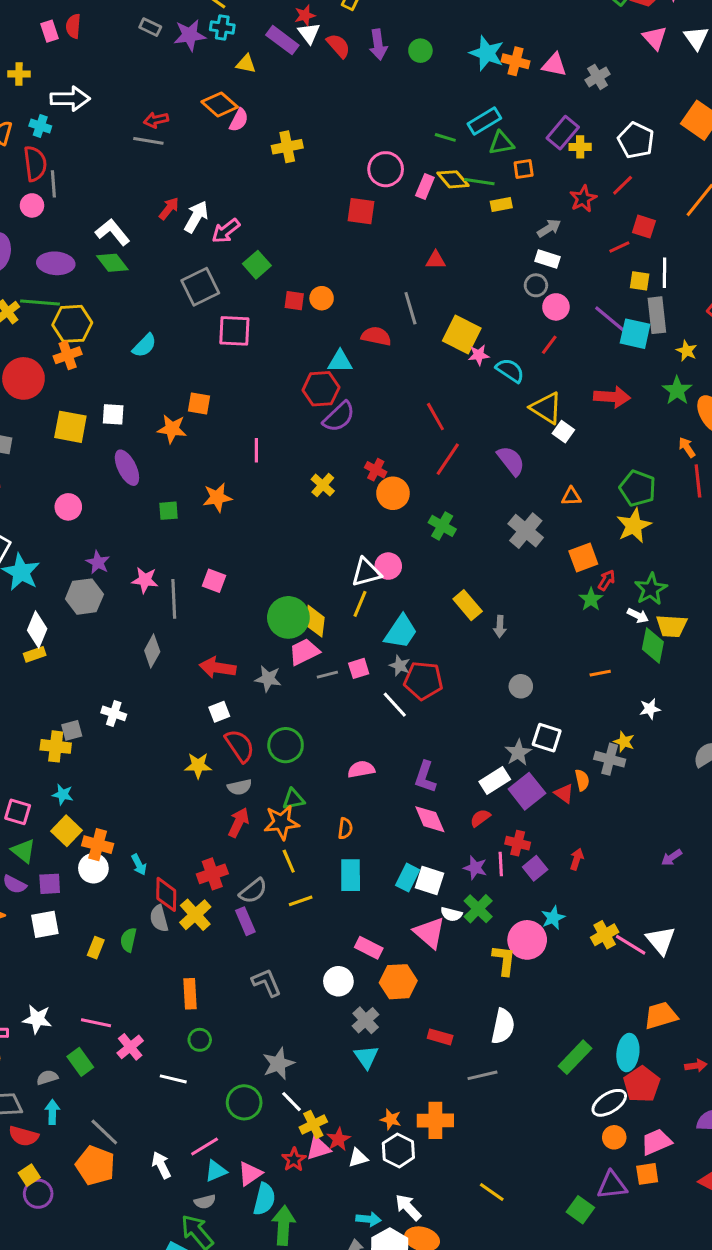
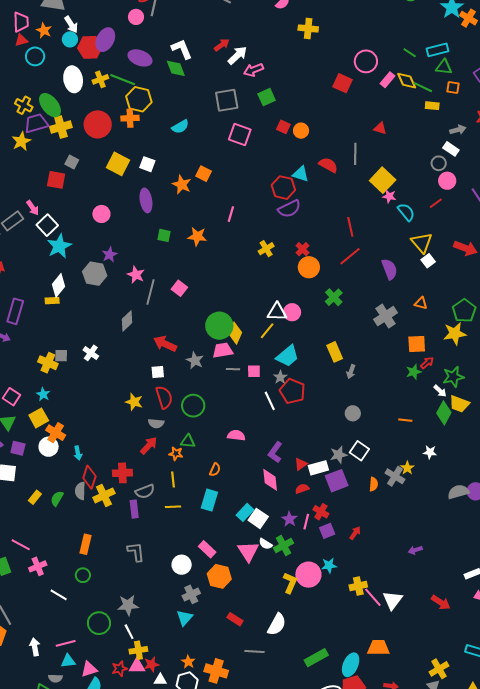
red triangle: (564, 793) -> (301, 464), moved, turned 32
orange star: (281, 822) -> (176, 454), size x0.6

